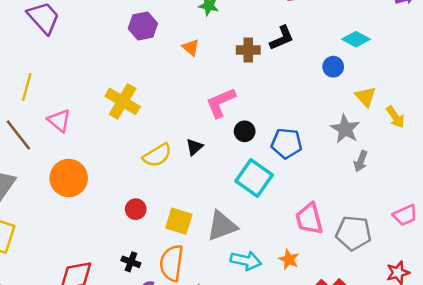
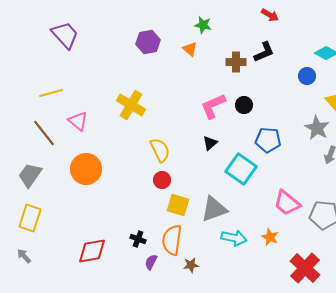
orange triangle: (191, 48) -> (190, 49), moved
yellow line: (27, 87) -> (51, 93), turned 60
black circle: (245, 131) -> (244, 105), moved
black triangle: (194, 147) -> (210, 143), moved
yellow semicircle: (157, 155) -> (160, 150), turned -85
red circle: (136, 209) -> (162, 180), moved
pink trapezoid: (309, 219) -> (287, 203), turned -36

